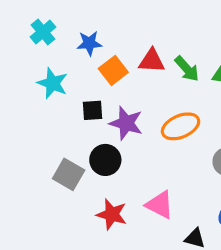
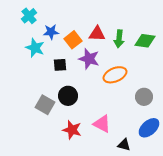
blue star: (89, 43) -> (51, 32), moved
green arrow: (187, 69) -> (119, 39), turned 48
purple star: (126, 123) -> (89, 59), moved

